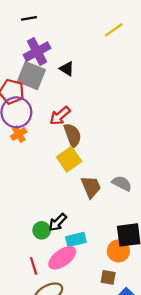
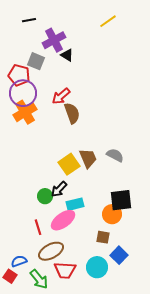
black line: (29, 18) -> (29, 20), moved
purple cross: (37, 52) -> (54, 40), moved
gray square: (31, 76) -> (36, 61), size x0.7
orange cross: (19, 134) -> (25, 112), size x1.6
yellow square: (69, 159) -> (69, 164), moved

